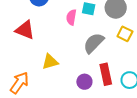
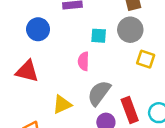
pink semicircle: (71, 17) -> (84, 61), moved
gray semicircle: (94, 43) -> (99, 93), moved

